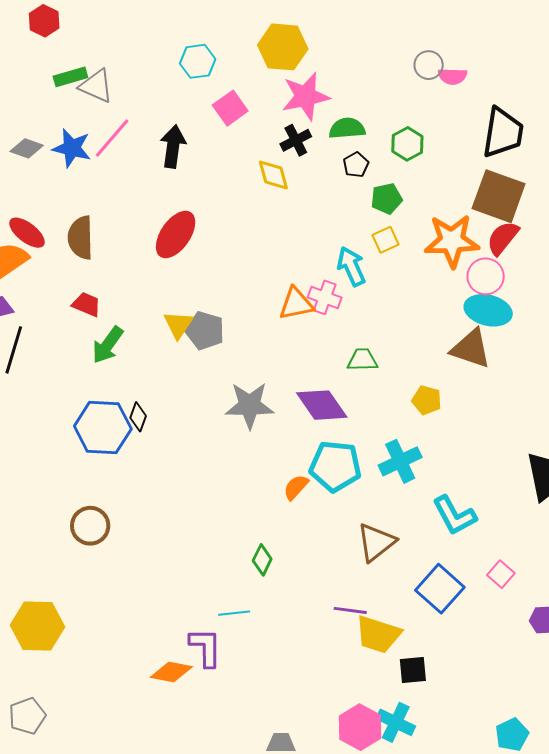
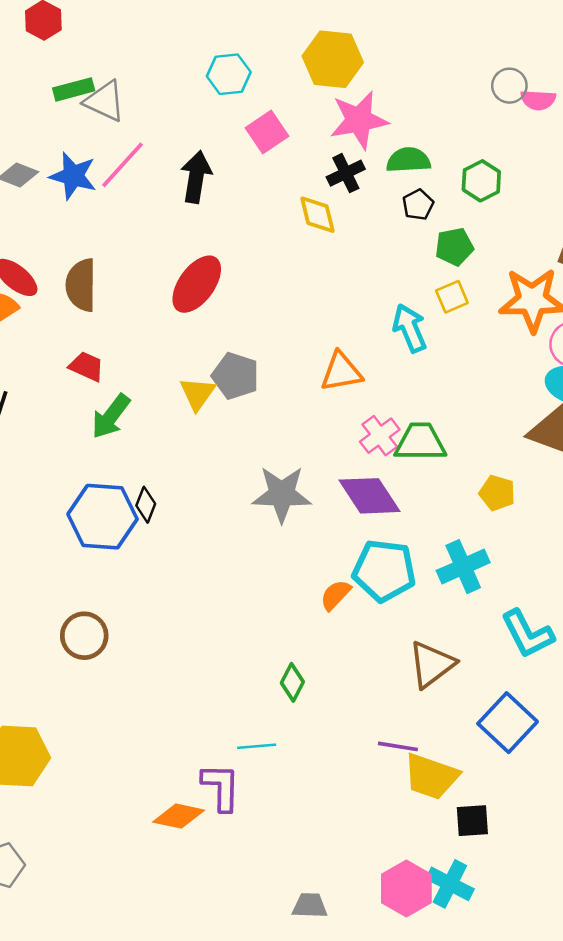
pink cross: (325, 297) -> (380, 436), moved, turned 32
gray pentagon: (205, 331) -> (235, 376), moved
green trapezoid: (362, 360) -> (420, 442), size x1.4

